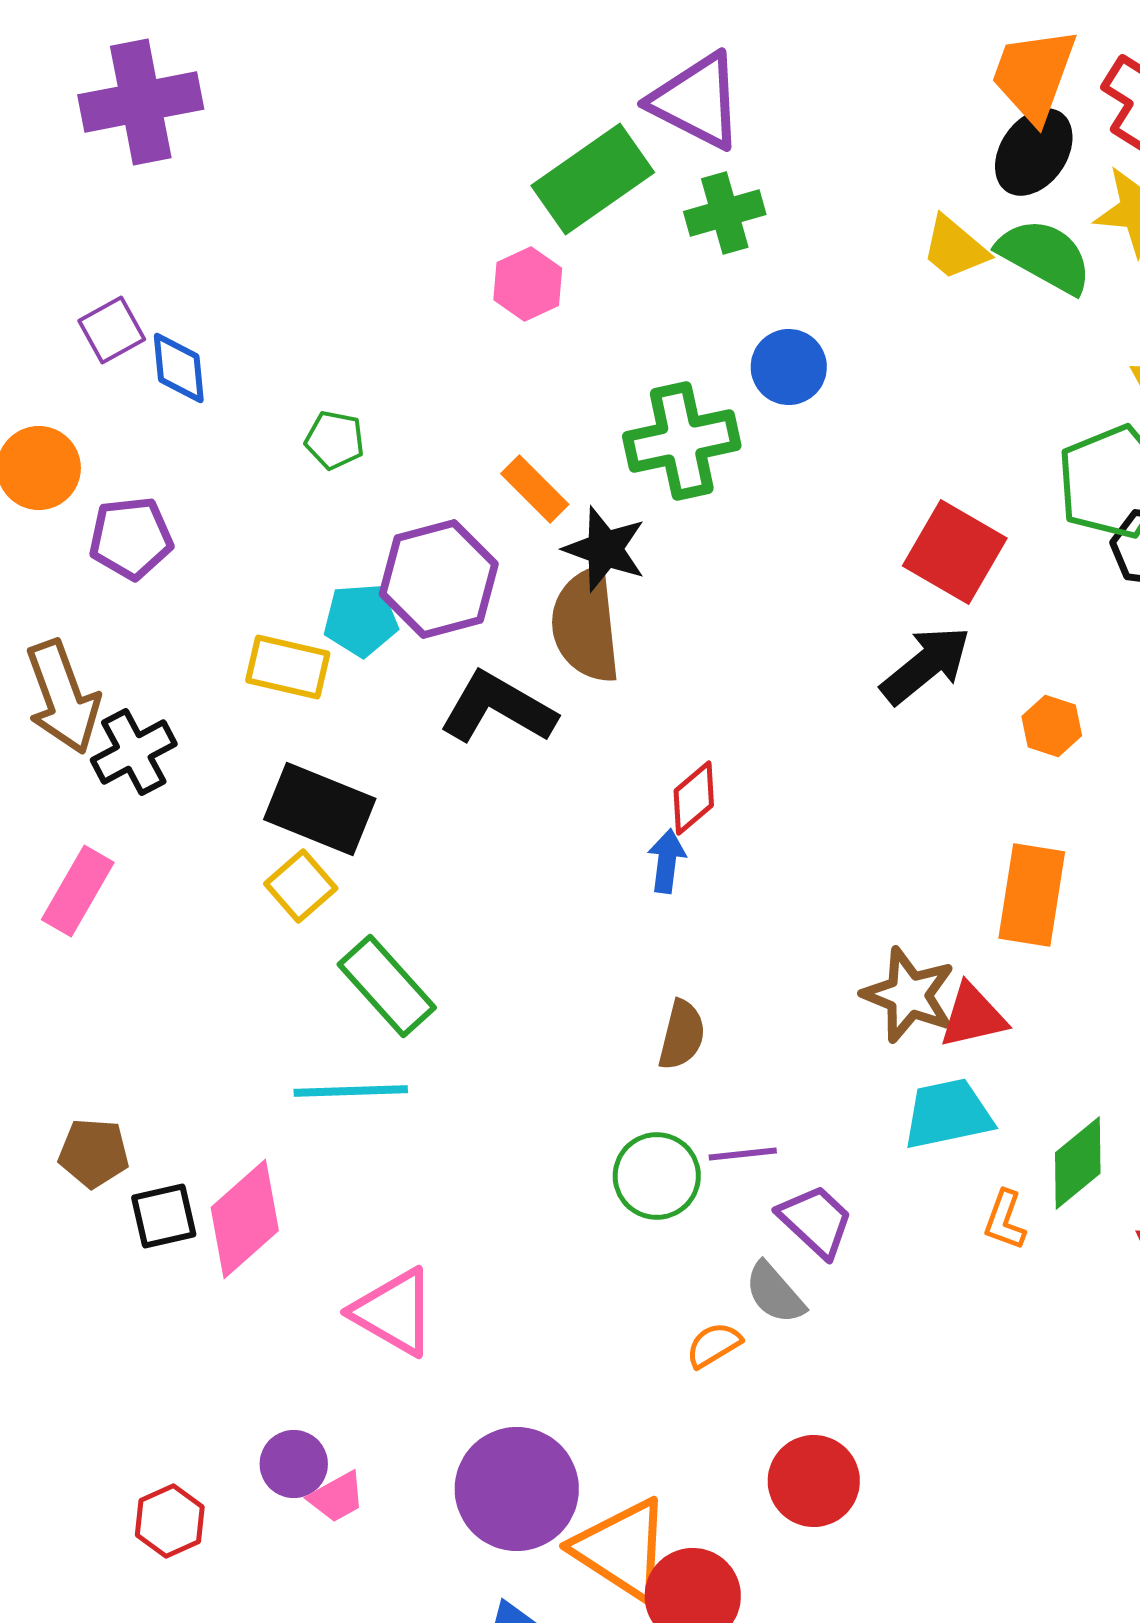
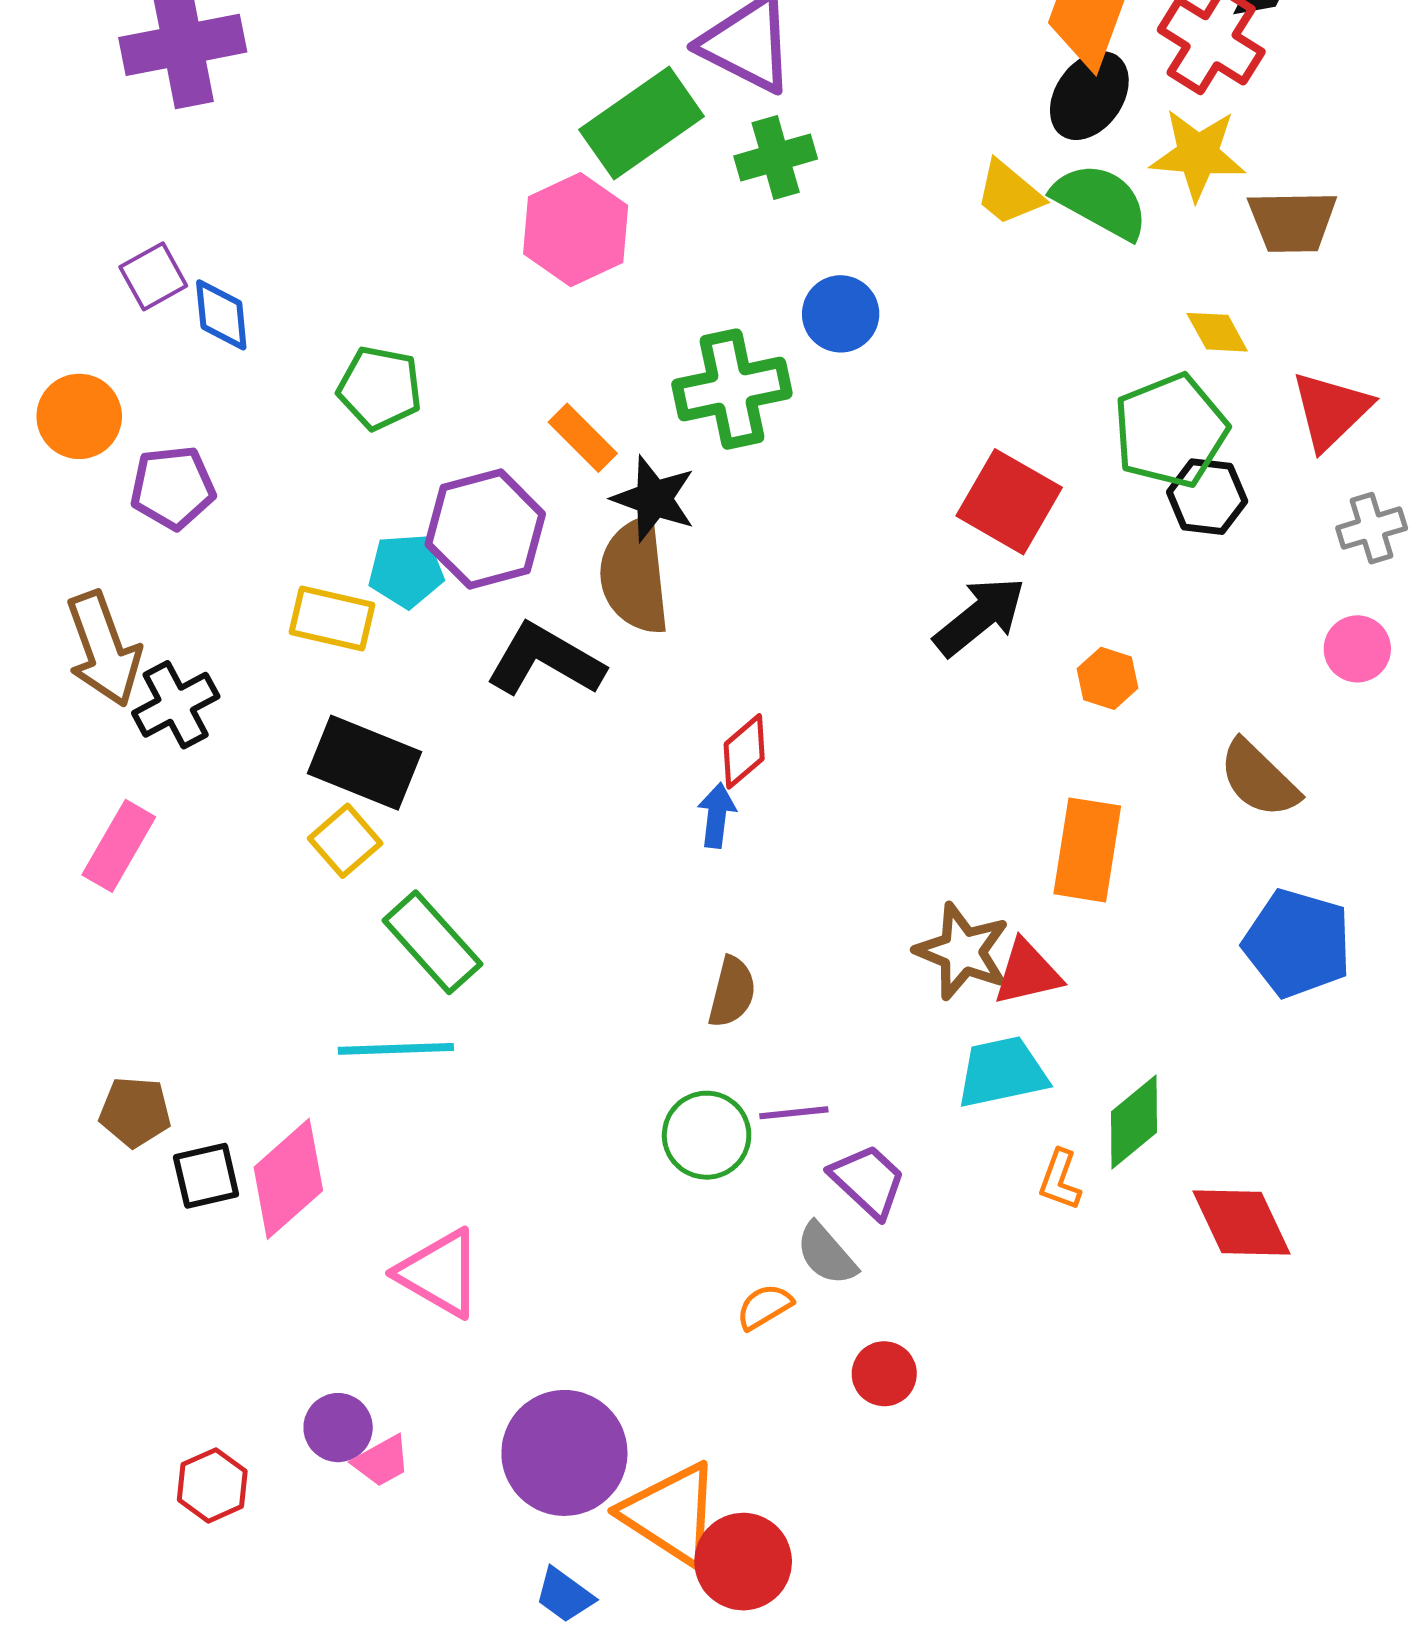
pink hexagon: (528, 284) -> (576, 230), size x1.5
green pentagon: (335, 440) -> (380, 388), size x1.4
red circle: (814, 1481) -> (884, 1374), moved, size x0.7

